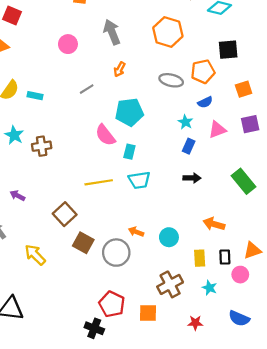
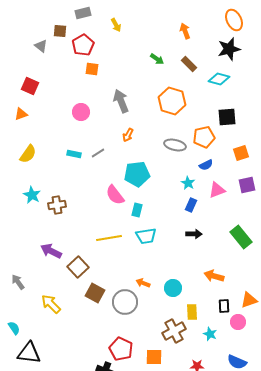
cyan rectangle: (35, 96) -> (74, 154), moved
purple arrow: (17, 196) -> (51, 251), moved, size x1.5
yellow rectangle: (200, 258) -> (192, 312), moved

